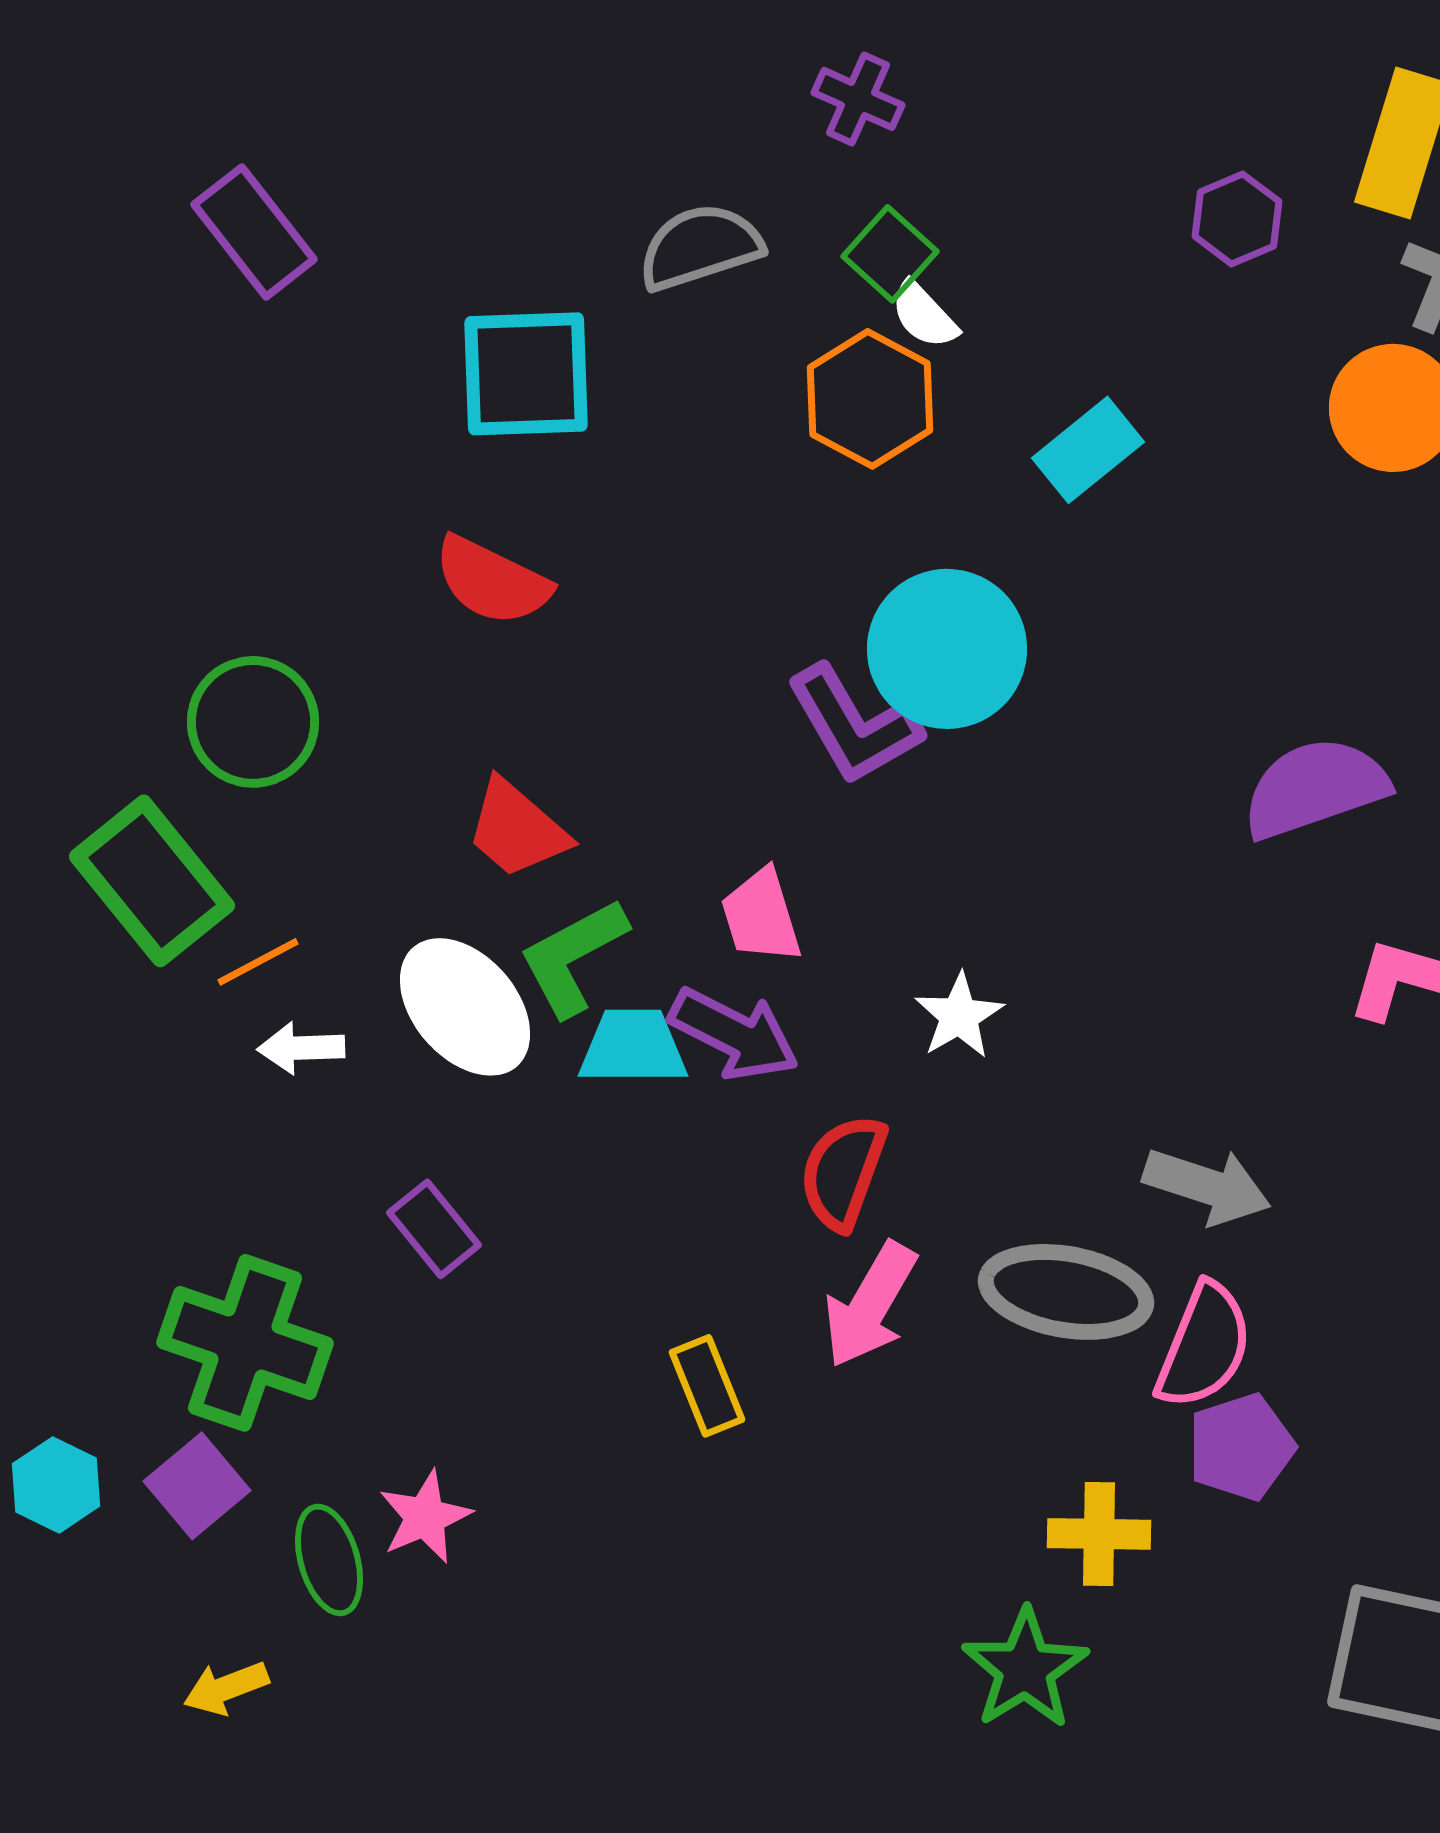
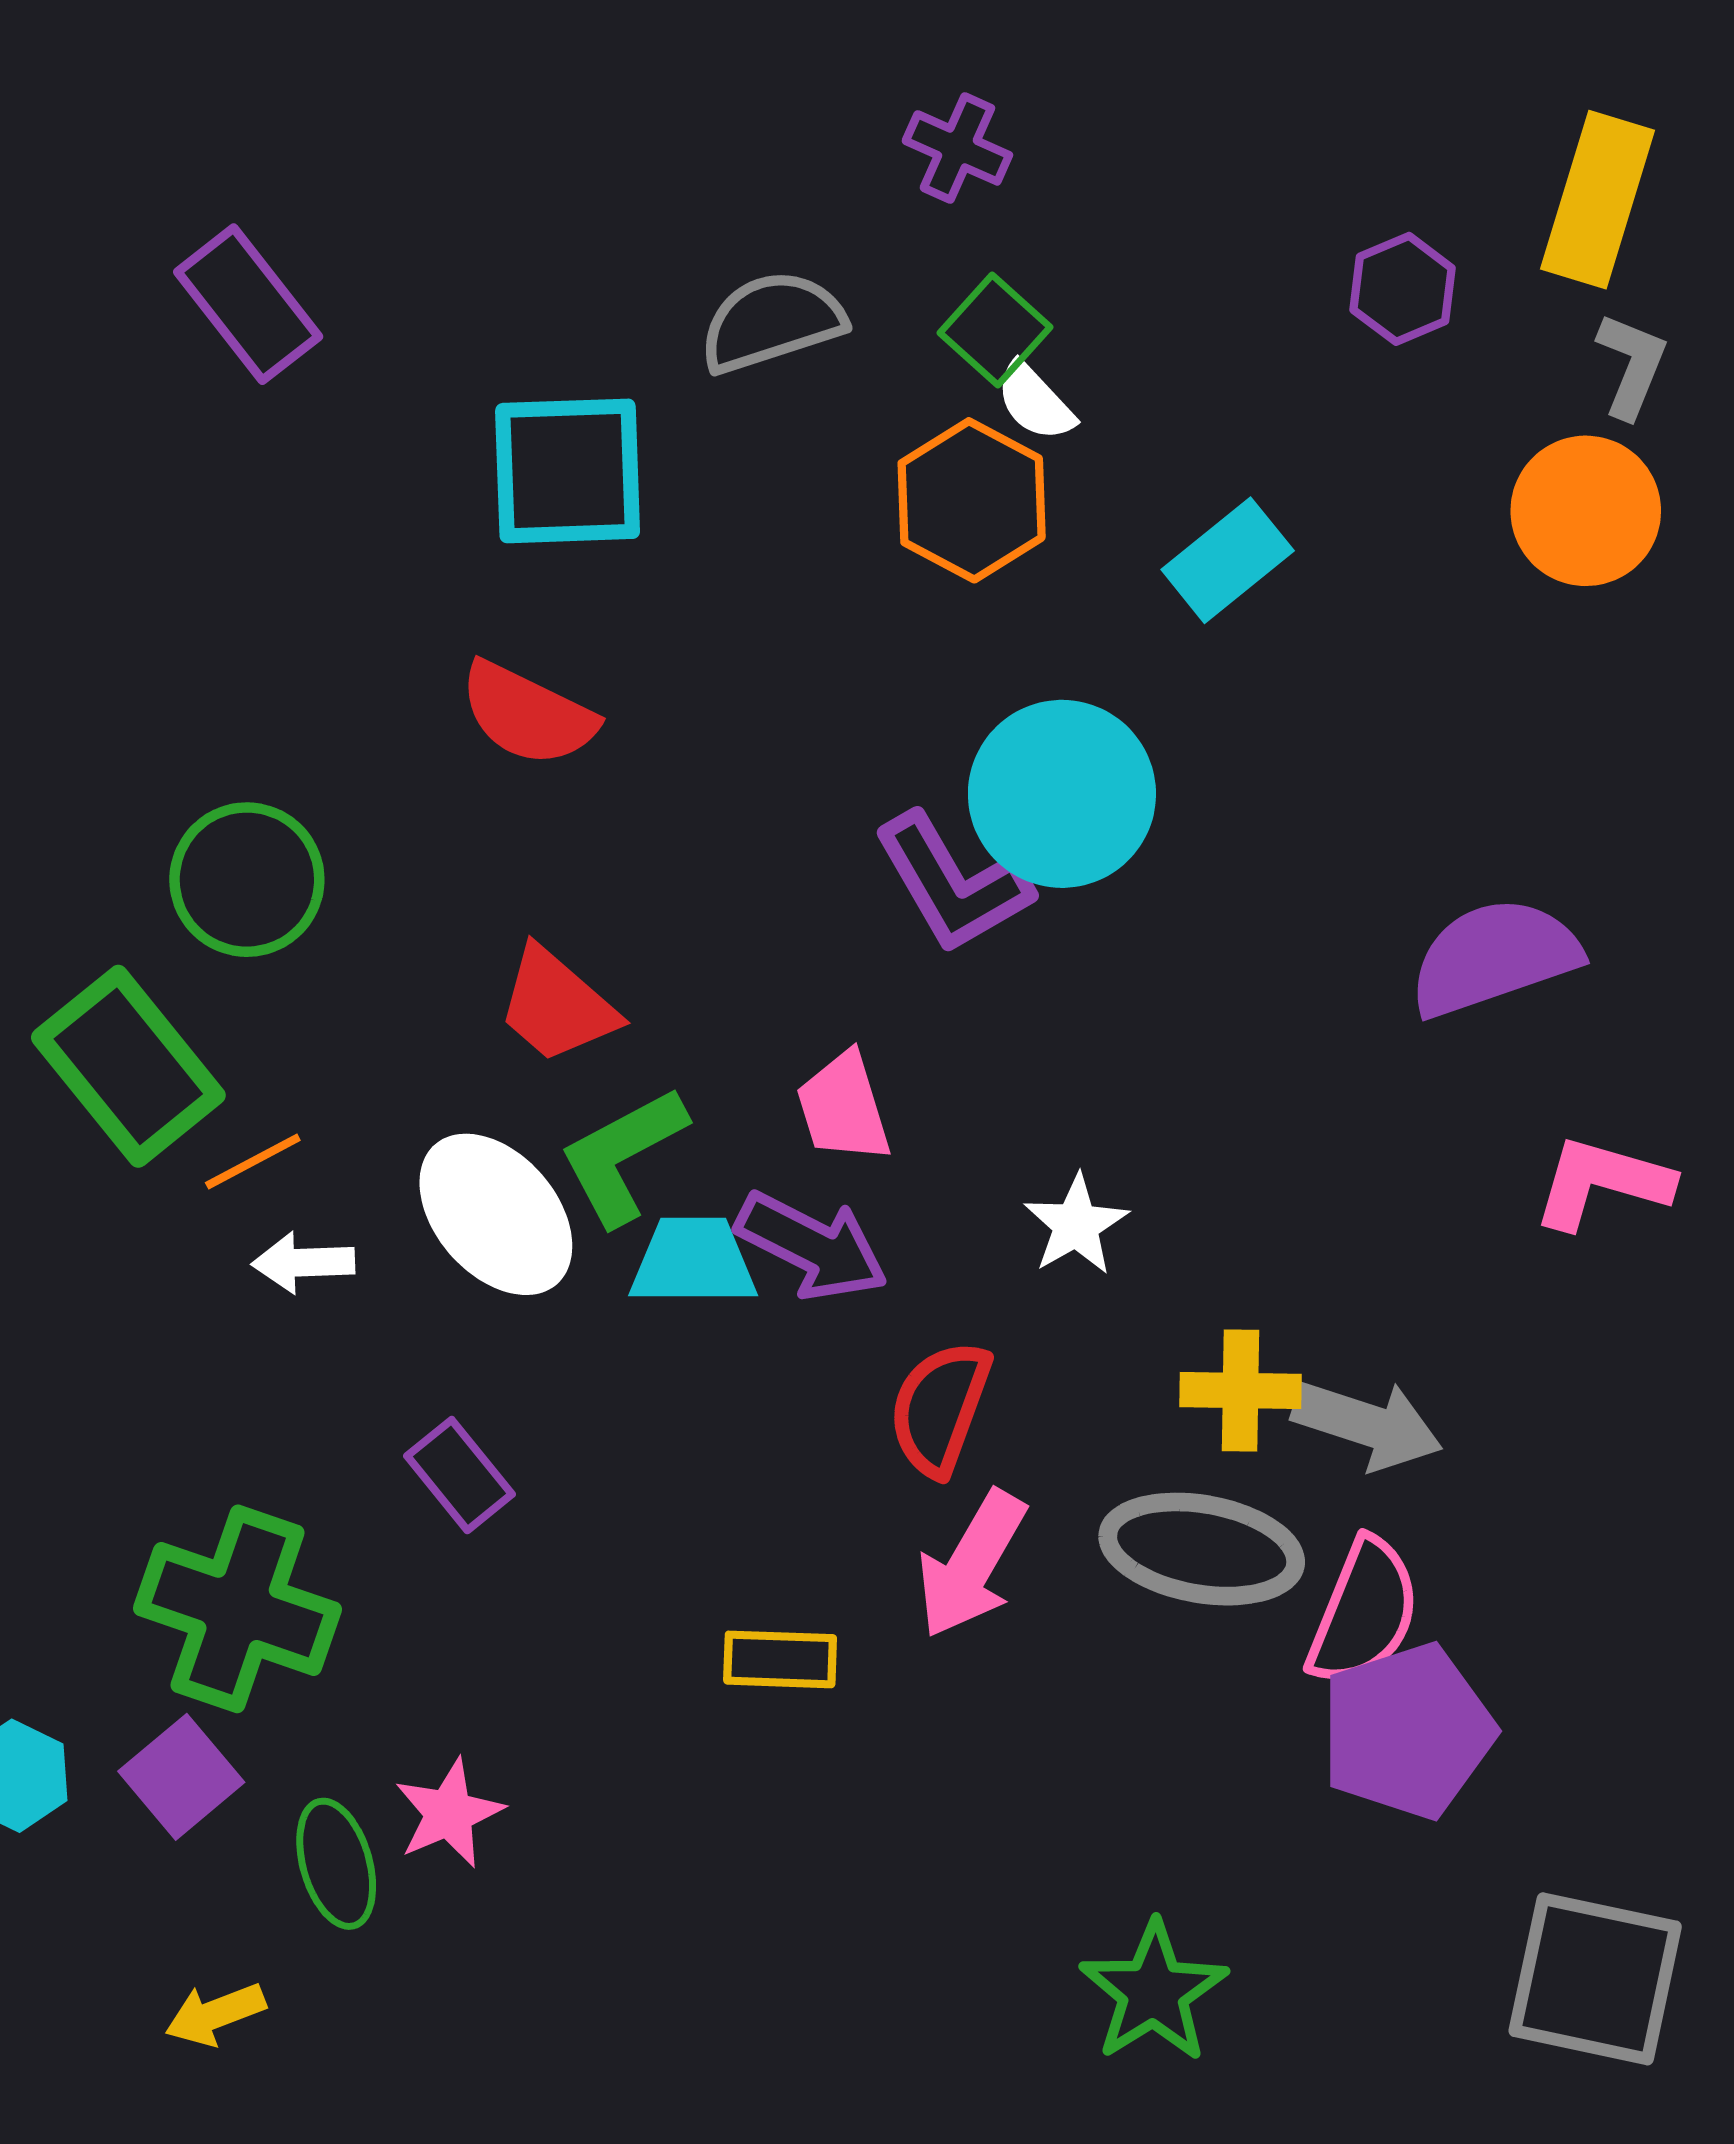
yellow rectangle: (707, 1386) -> (780, 1659), turned -66
purple pentagon: (1241, 1447) -> (1407, 1731), size x1.4
yellow cross: (1099, 1534) -> (1240, 1390), moved

